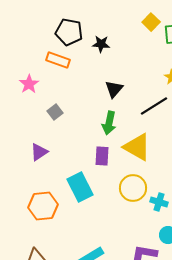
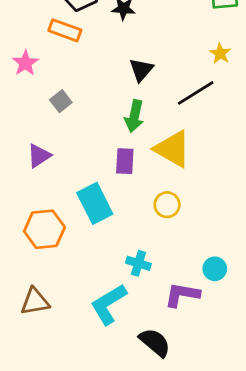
yellow circle: (133, 188) -> (167, 205), size x0.7
cyan cross: (159, 202) -> (138, 263), moved

